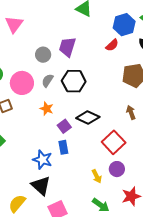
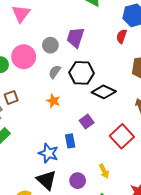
red semicircle: (112, 45) -> (122, 36), turned 152
pink circle: (22, 83) -> (24, 57), moved
black diamond: (88, 117) -> (104, 92), moved
purple square: (64, 126) -> (87, 122), moved
purple circle: (117, 169) -> (78, 181), moved

